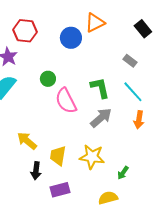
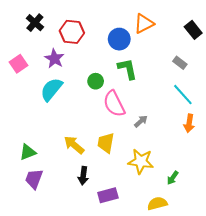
green L-shape: (100, 88) -> (127, 69), moved
gray arrow: (101, 118) -> (141, 121), moved, size x0.6
yellow trapezoid: (58, 156) -> (106, 143), moved

